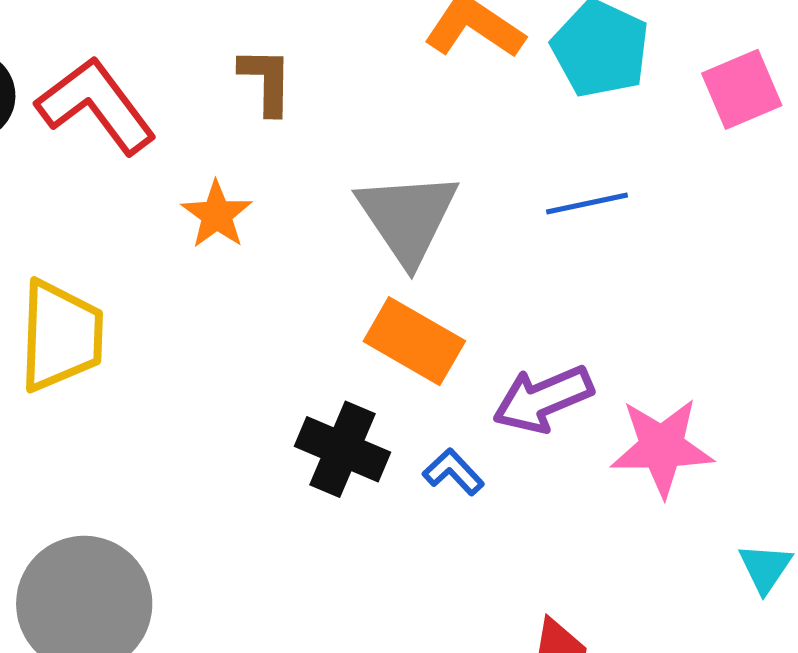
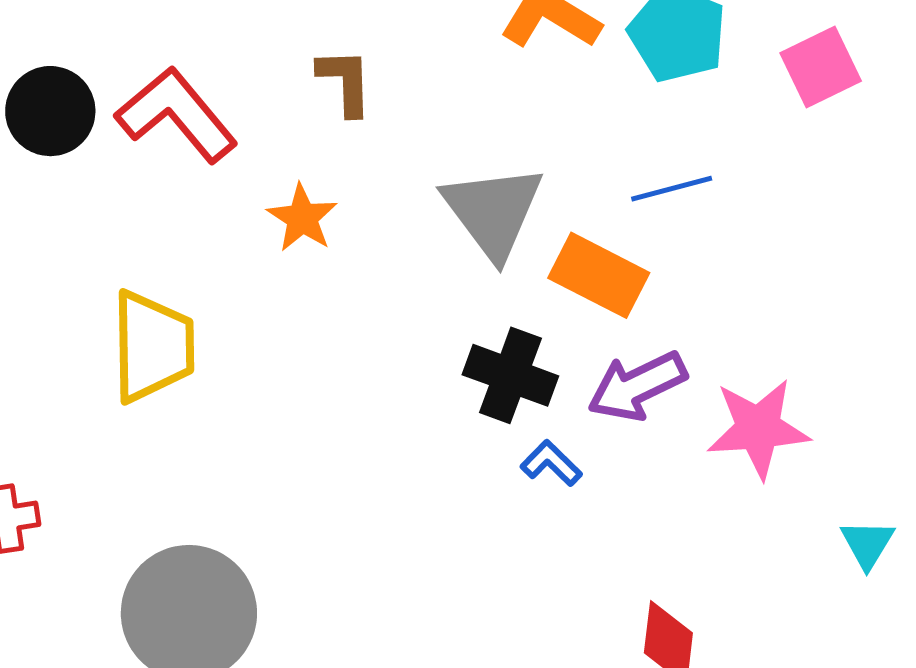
orange rectangle: (414, 341) -> (599, 275), moved
black cross: (343, 449) -> (510, 375), moved

